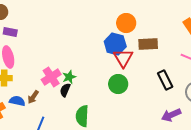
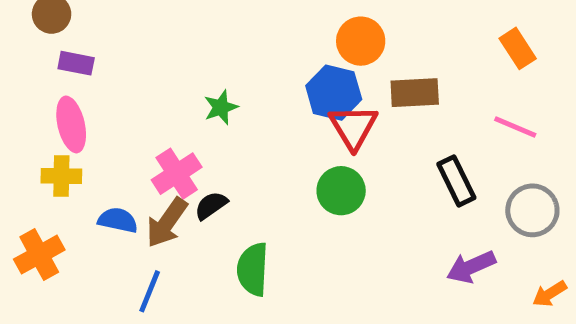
green star: (69, 77) -> (221, 107), moved
black semicircle: (65, 90) -> (211, 205), turned 32
brown arrow: (33, 97) -> (167, 223), moved, size x1.5
blue semicircle: (17, 101) -> (118, 220), moved

